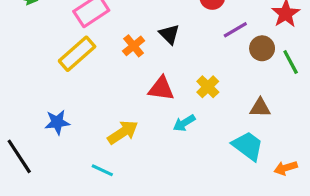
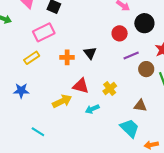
orange cross: (134, 46) -> (67, 57), turned 32
yellow rectangle: (77, 54) -> (32, 58), size x0.7
blue star: (57, 122) -> (21, 91), moved
yellow arrow: (123, 132) -> (62, 101), moved

